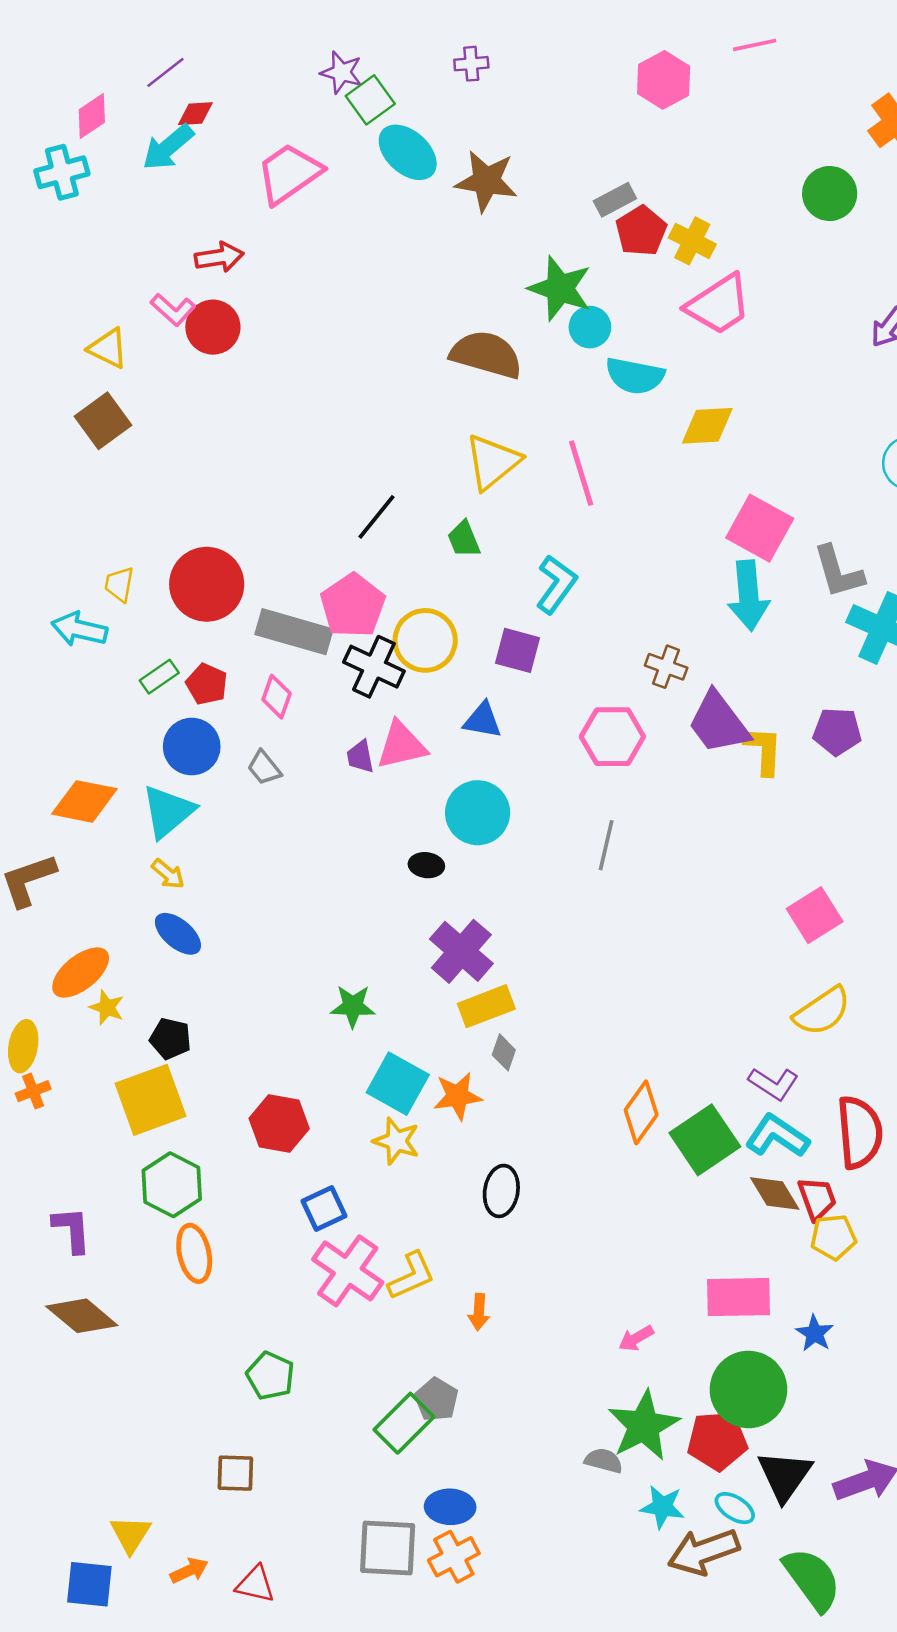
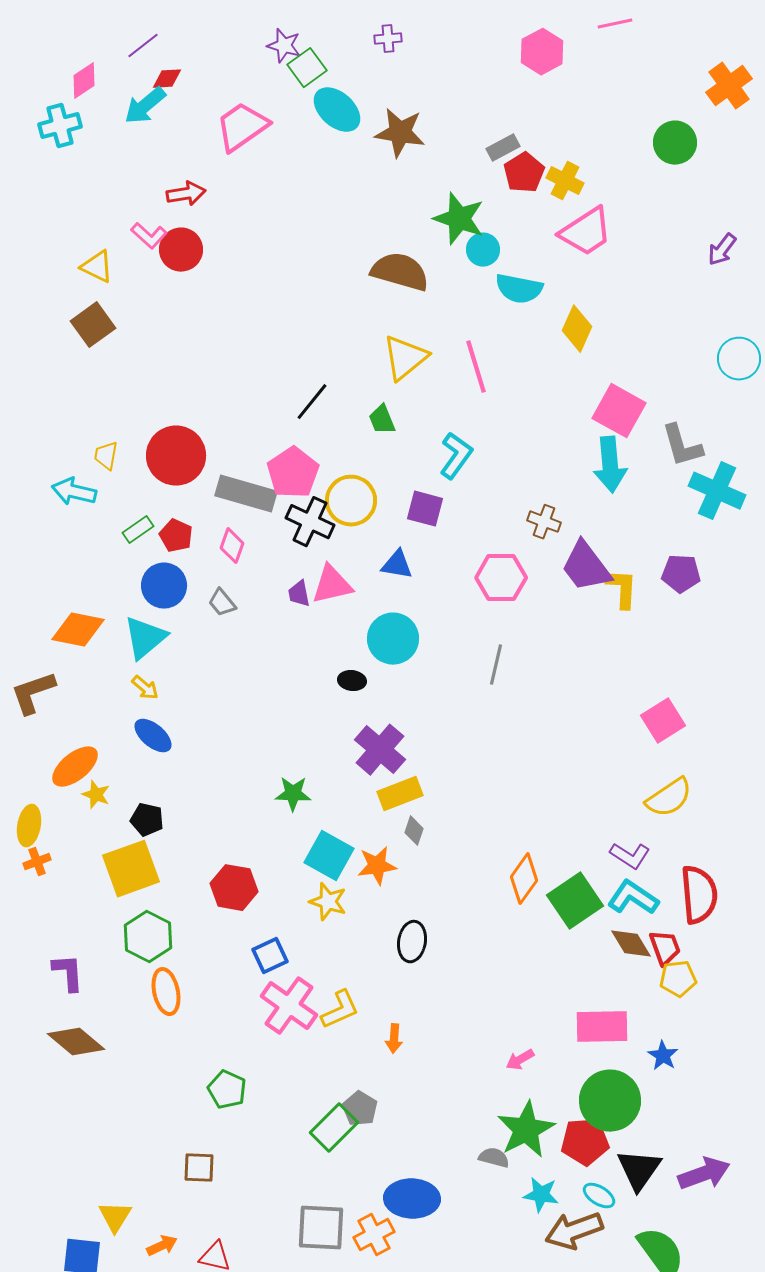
yellow diamond: (707, 426) -> (577, 329), turned -63
blue ellipse: (450, 1507) -> (412, 1199), moved, size x1.4

